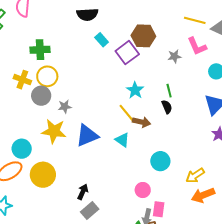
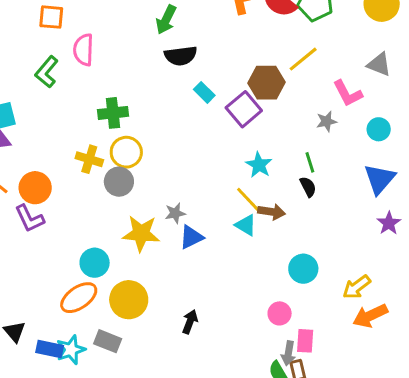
yellow line: (195, 20) -> (303, 59), moved, turned -50
gray star: (174, 56) -> (327, 121), moved
gray star: (65, 107) -> (175, 213), moved
blue triangle: (87, 136) -> (191, 237), size x0.7
cyan triangle: (122, 140) -> (246, 225), moved
gray rectangle: (90, 211) -> (108, 341), moved, turned 66

